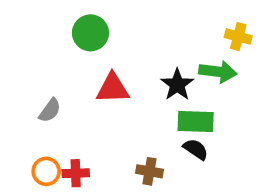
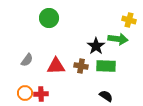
red triangle: (113, 88) -> (56, 66), moved
black semicircle: (196, 149) -> (106, 96), moved
brown cross: (150, 171) -> (81, 66), moved

